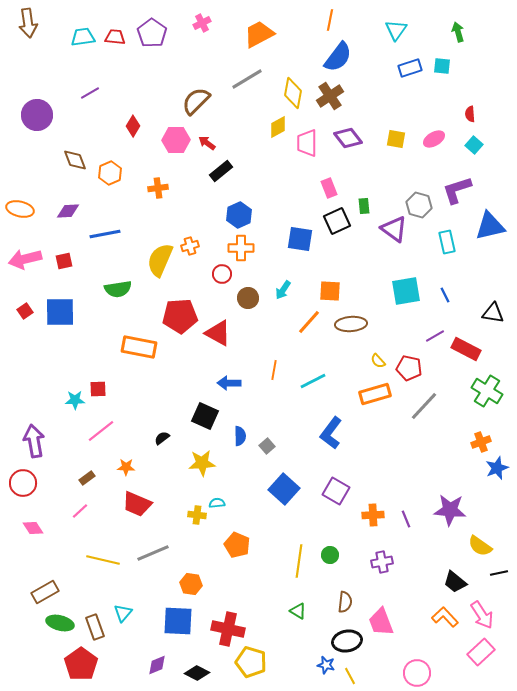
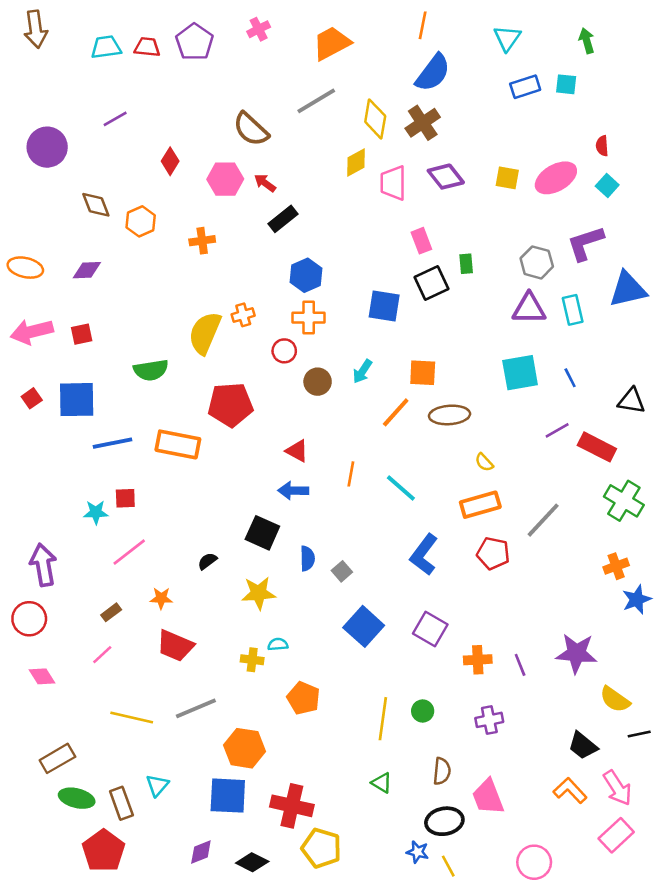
brown semicircle: (196, 101) -> (251, 129), turned -92
pink ellipse: (434, 139) -> (556, 178), size x1.5
purple triangle: (394, 229) -> (529, 309), moved, turned -36
blue line: (105, 234) -> (112, 443), moved
red triangle: (218, 333) -> (297, 451), moved, size x0.7
red pentagon: (409, 368) -> (493, 553), moved
cyan line: (313, 381) -> (401, 488), turned 68
orange hexagon: (191, 584) -> (244, 748), size x1.4

